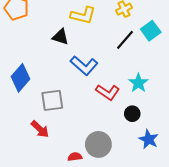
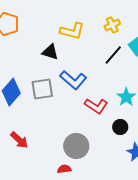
gray square: (52, 100) -> (42, 89), moved
red arrow: (40, 129) -> (19, 140), moved
gray circle: (98, 144) -> (76, 146), moved

